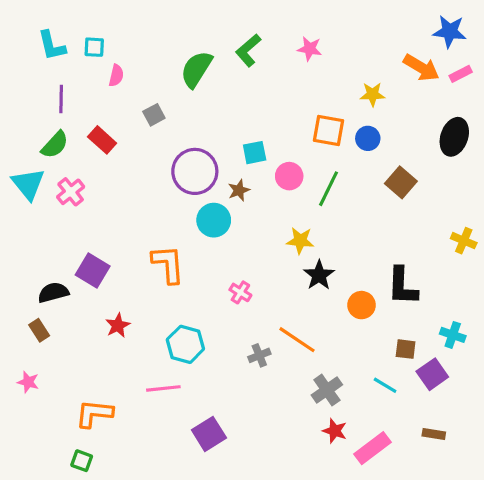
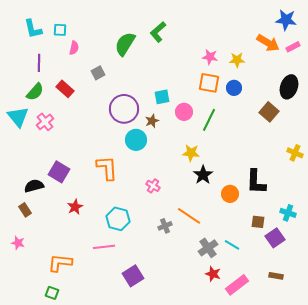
pink star: (310, 49) -> (210, 57), moved
brown square: (401, 182) -> (269, 112), moved
cyan line: (385, 385) -> (232, 245), moved

